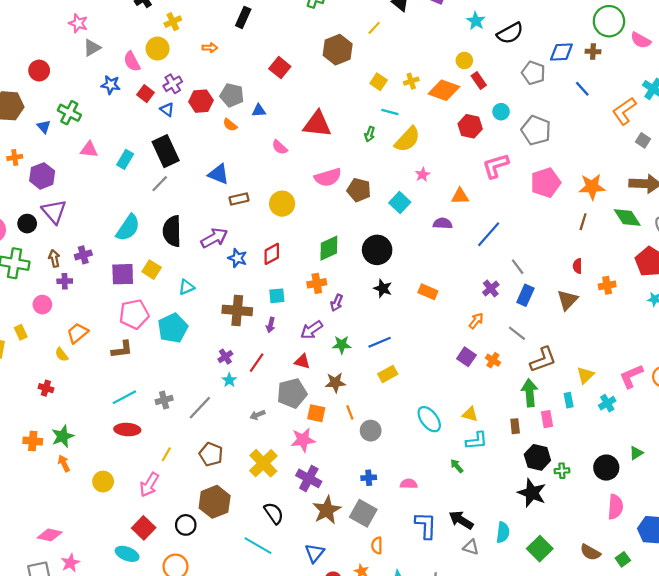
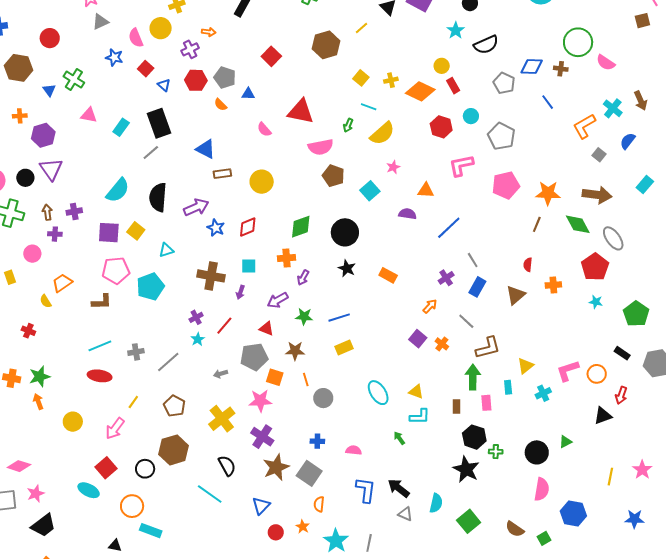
purple cross: (173, 84) -> (190, 49), moved
pink semicircle: (328, 177) -> (321, 147), moved

